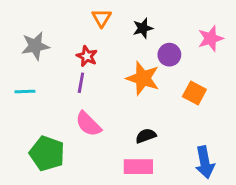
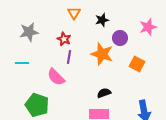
purple line: (81, 83) -> (69, 57), moved
pink semicircle: (88, 124) -> (56, 77), moved

